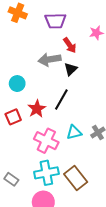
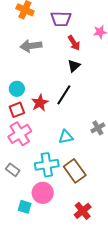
gray arrow: (50, 59) -> (31, 46), moved
cyan circle: (17, 84) -> (17, 89), moved
cyan triangle: (74, 132) -> (66, 137), moved
pink cross: (46, 141) -> (20, 134), moved, turned 30

